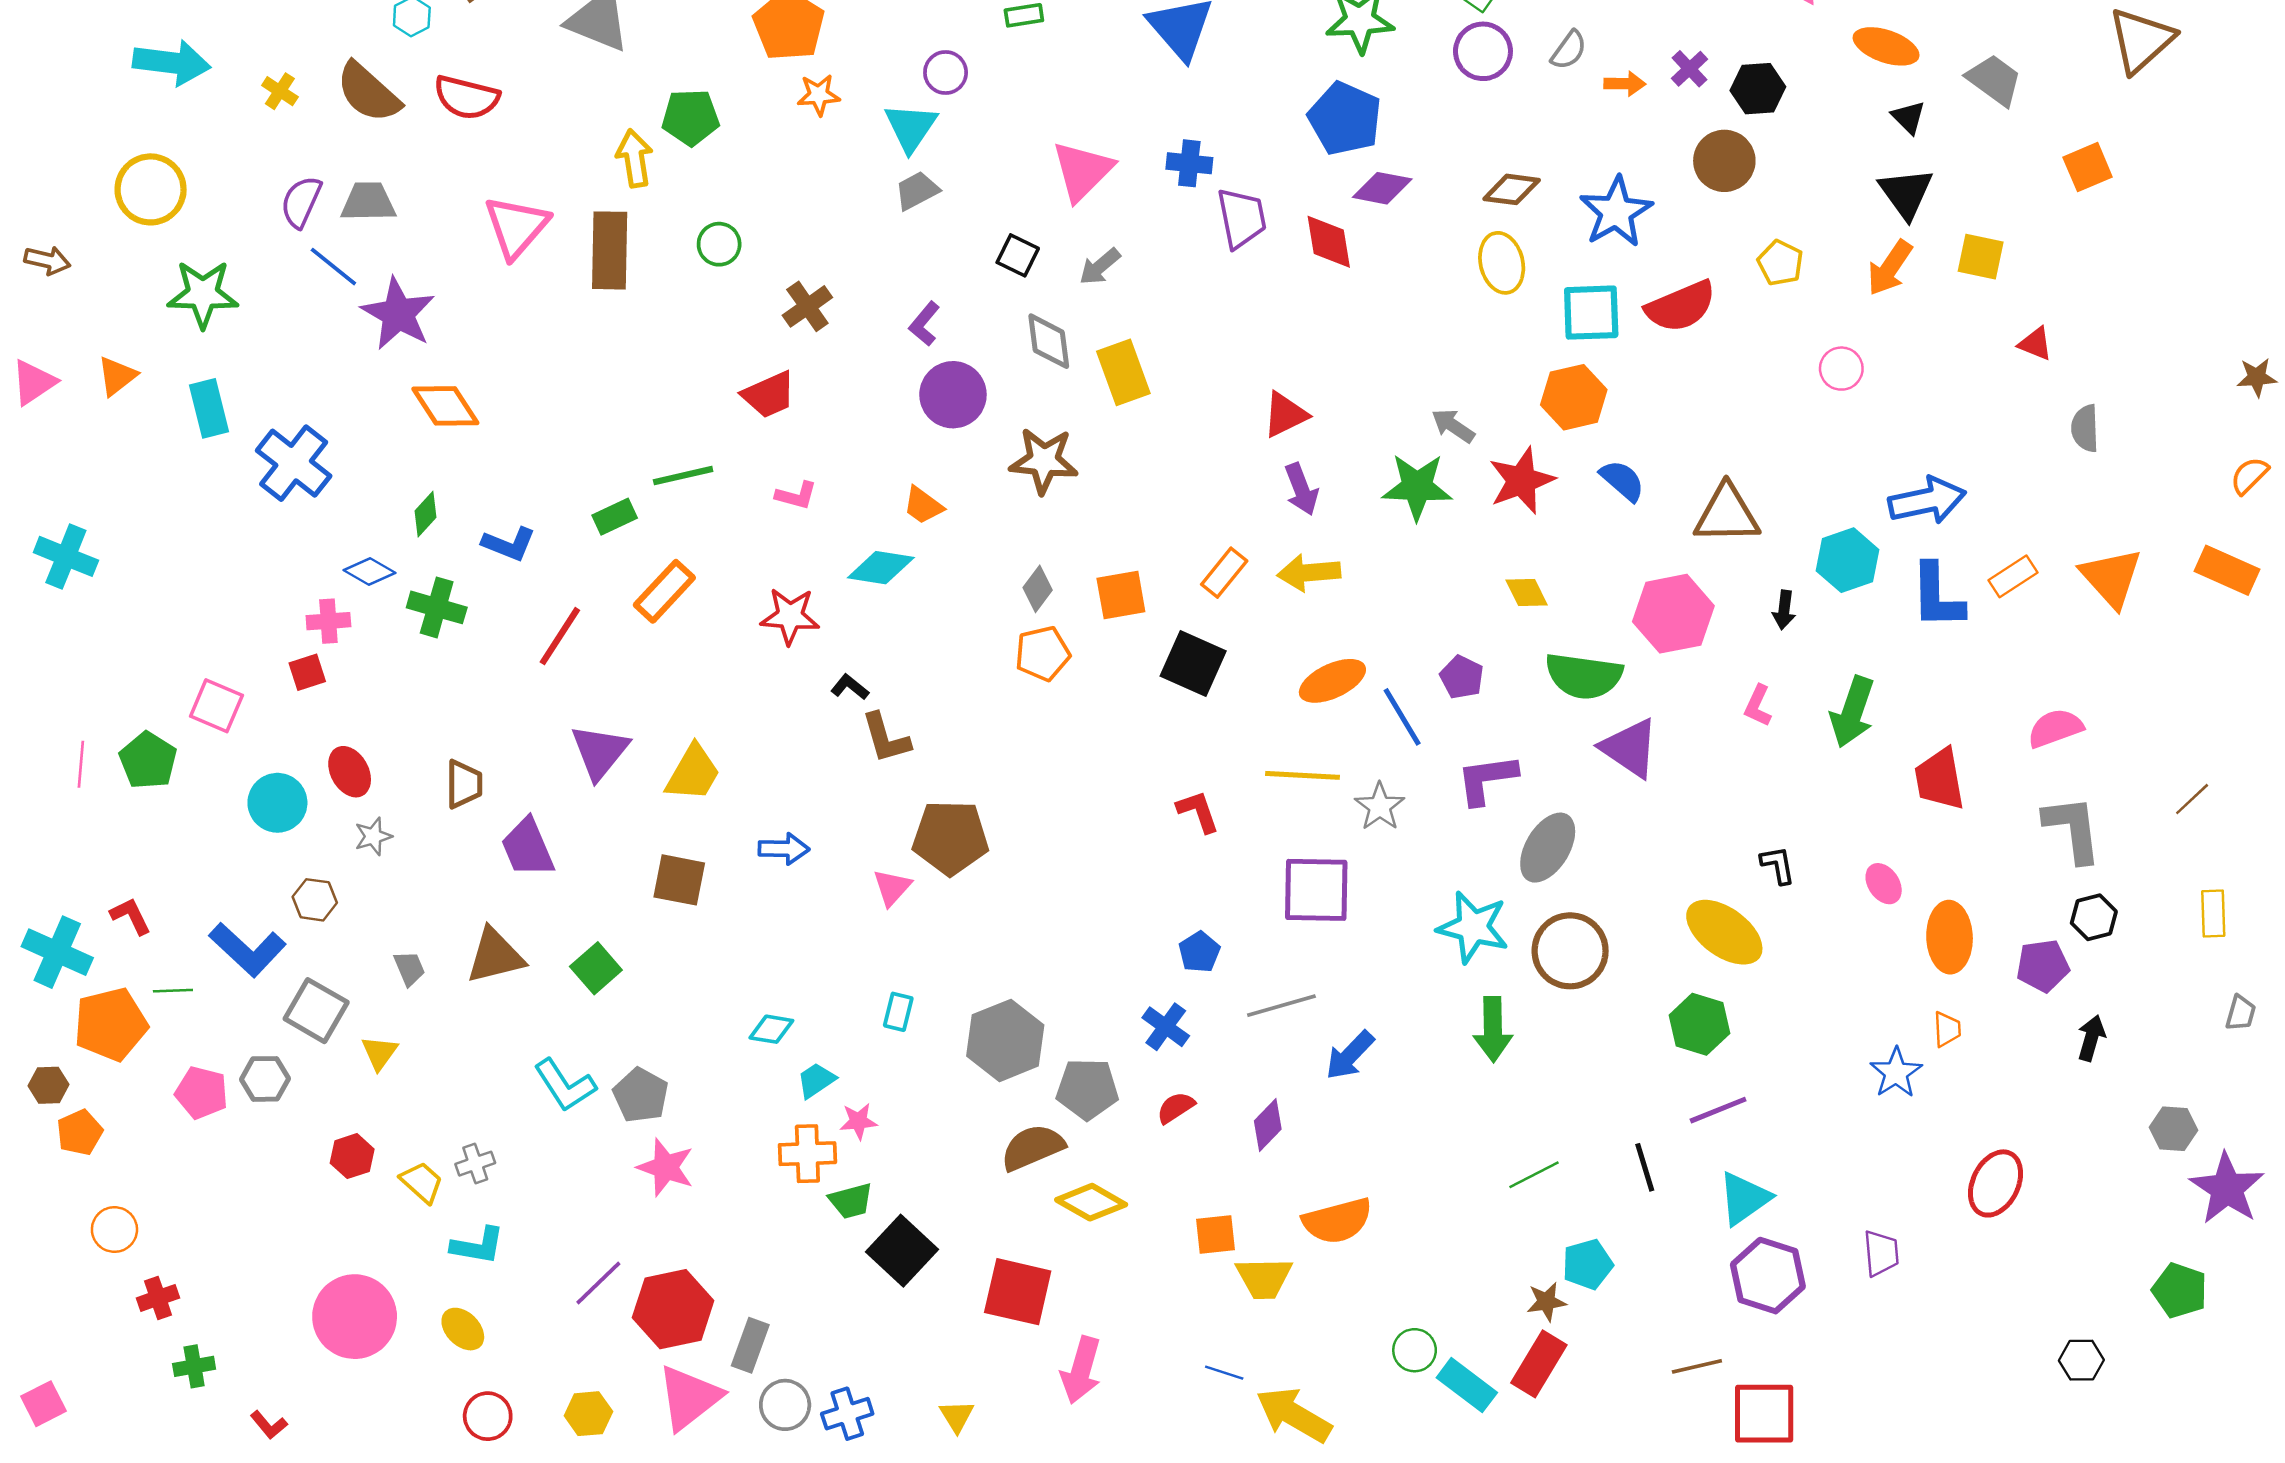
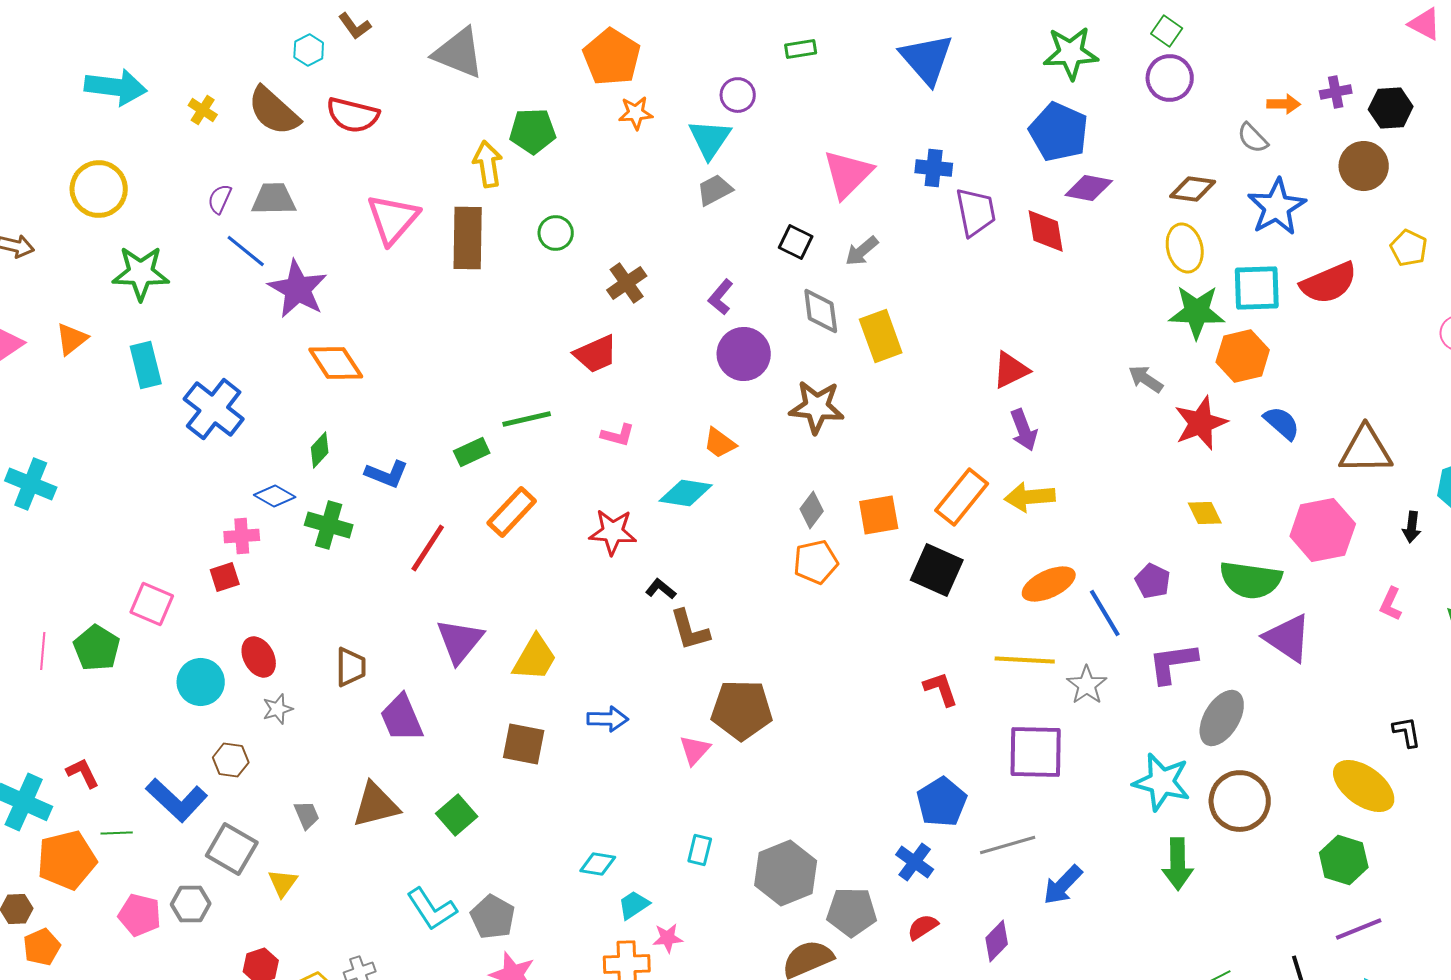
gray semicircle: (1569, 50) -> (1253, 138), moved, turned 100
purple cross: (1689, 69) -> (1336, 92), turned 32
purple semicircle: (301, 202) -> (220, 199), size x0.7
green star: (1417, 487) -> (1197, 312), moved
orange rectangle: (1224, 573) -> (962, 497), size x1.4
blue pentagon: (1199, 952) -> (942, 802), size x1.5

